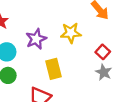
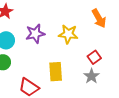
yellow rectangle: (53, 69) -> (56, 72), moved

